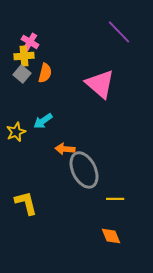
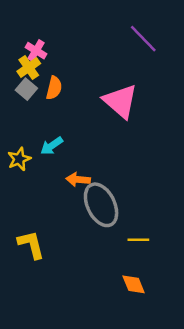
yellow cross: (24, 56) -> (29, 67), turned -30

